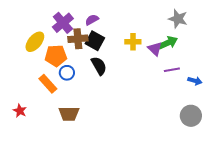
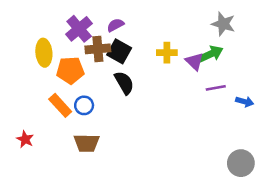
yellow ellipse: (35, 42) -> (44, 53), turned -45
blue circle: (67, 73) -> (84, 105), moved
gray circle: (191, 116) -> (241, 163), moved

